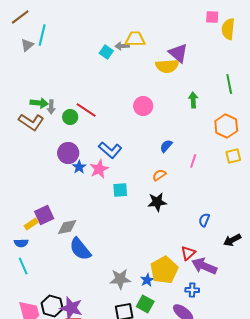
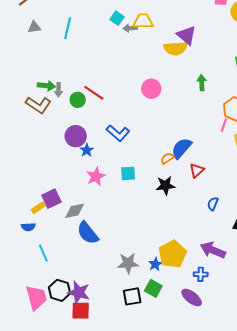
cyan line: (42, 35) -> (68, 28), moved
gray triangle: (27, 45) -> (34, 27), turned 32
cyan square: (106, 52) -> (117, 18), moved
blue semicircle: (166, 146) -> (182, 148), moved, size x1.6
pink line: (193, 161) -> (224, 125), moved
pink star: (99, 169) -> (96, 176), moved
red triangle: (188, 253) -> (197, 170), moved
cyan line: (23, 266) -> (43, 253), moved

